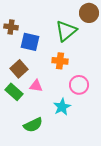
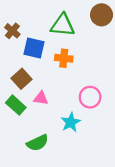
brown cross: (11, 27) -> (12, 31), turned 32
green triangle: (66, 31) -> (63, 25), moved, turned 45
orange cross: (60, 61) -> (64, 58), moved

